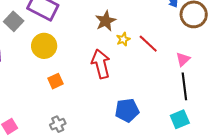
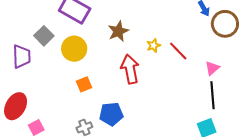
gray square: (14, 21) -> (44, 36), moved
brown star: (106, 21) -> (118, 31), moved
blue pentagon: (127, 110) -> (111, 114), moved

